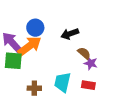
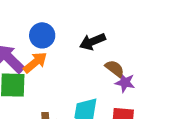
orange arrow: (30, 46) -> (35, 62), size x0.7

